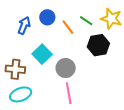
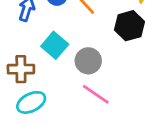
pink line: (69, 93) -> (96, 94), turned -40

